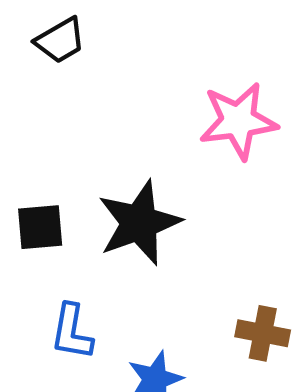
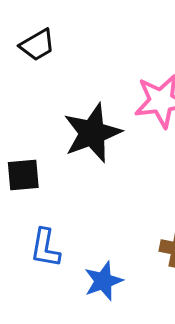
black star: (139, 223) -> (92, 133), moved

